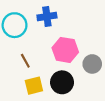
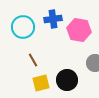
pink hexagon: (65, 50) -> (79, 30), moved

